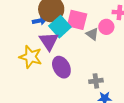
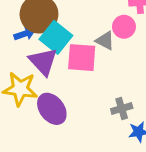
pink square: (77, 20) -> (82, 58), moved
purple ellipse: (61, 67) -> (52, 109), moved

